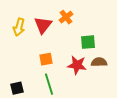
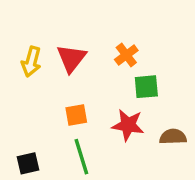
orange cross: (66, 17) -> (126, 55), moved
brown semicircle: (99, 62) -> (173, 137), moved

